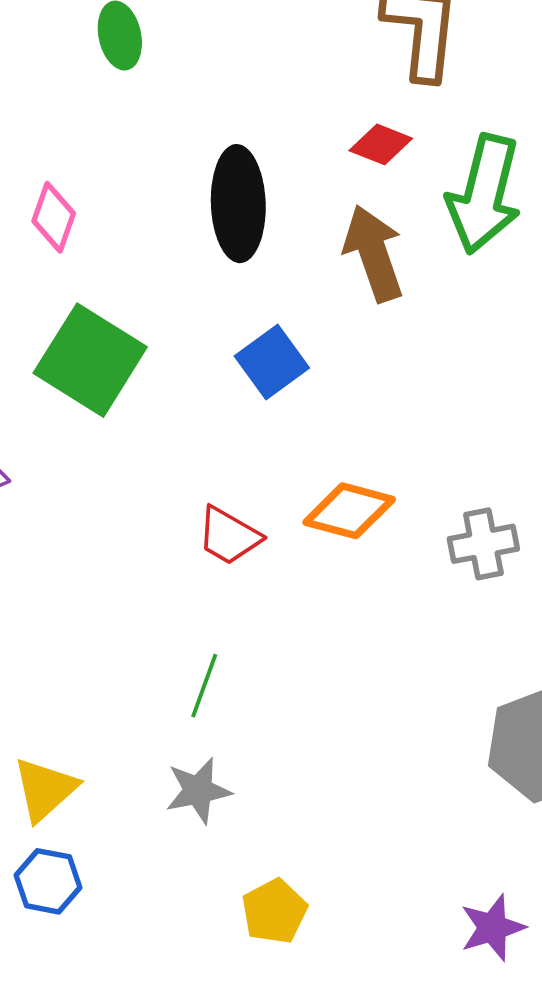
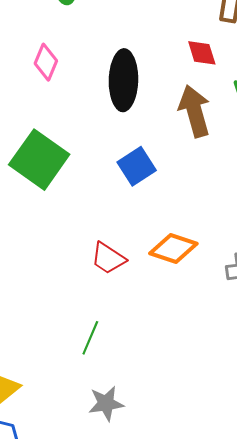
red diamond: (381, 144) -> (202, 53), turned 48
pink diamond: (54, 217) -> (46, 62), moved
gray star: (198, 791) -> (106, 403), moved

